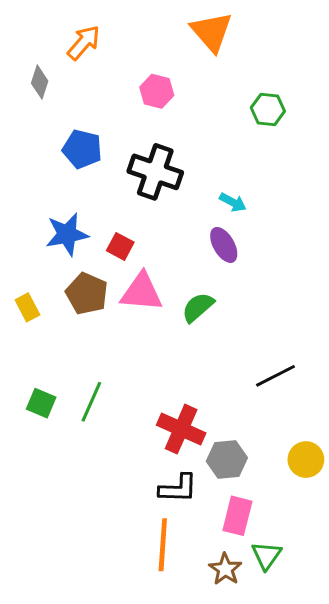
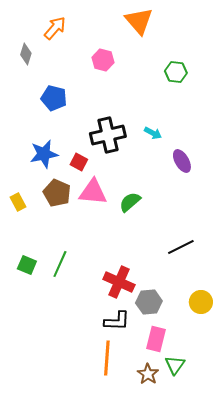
black cross: (155, 172) -> (108, 135), moved, turned -32
purple ellipse: (224, 245) -> (182, 161), moved

